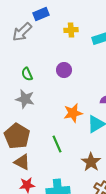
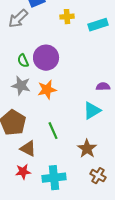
purple circle: (64, 70) -> (46, 58), moved, size x1.6
orange star: (73, 113) -> (47, 90), moved
brown triangle: (22, 162) -> (28, 149), moved

